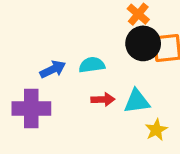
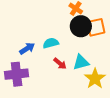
red arrow: (103, 99) -> (60, 64), turned 48
yellow star: (156, 130) -> (95, 79), size x1.5

